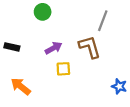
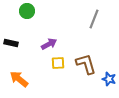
green circle: (43, 12) -> (27, 11), moved
brown L-shape: (90, 47) -> (86, 64), moved

